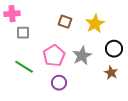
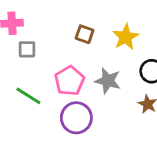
gray star: (82, 56) -> (108, 81), turned -30
purple circle: (59, 83) -> (76, 118), size x1.5

